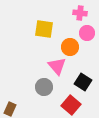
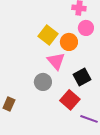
yellow square: (44, 29) -> (48, 35), moved, turned 30
black square: (83, 82) -> (82, 77), turned 30

